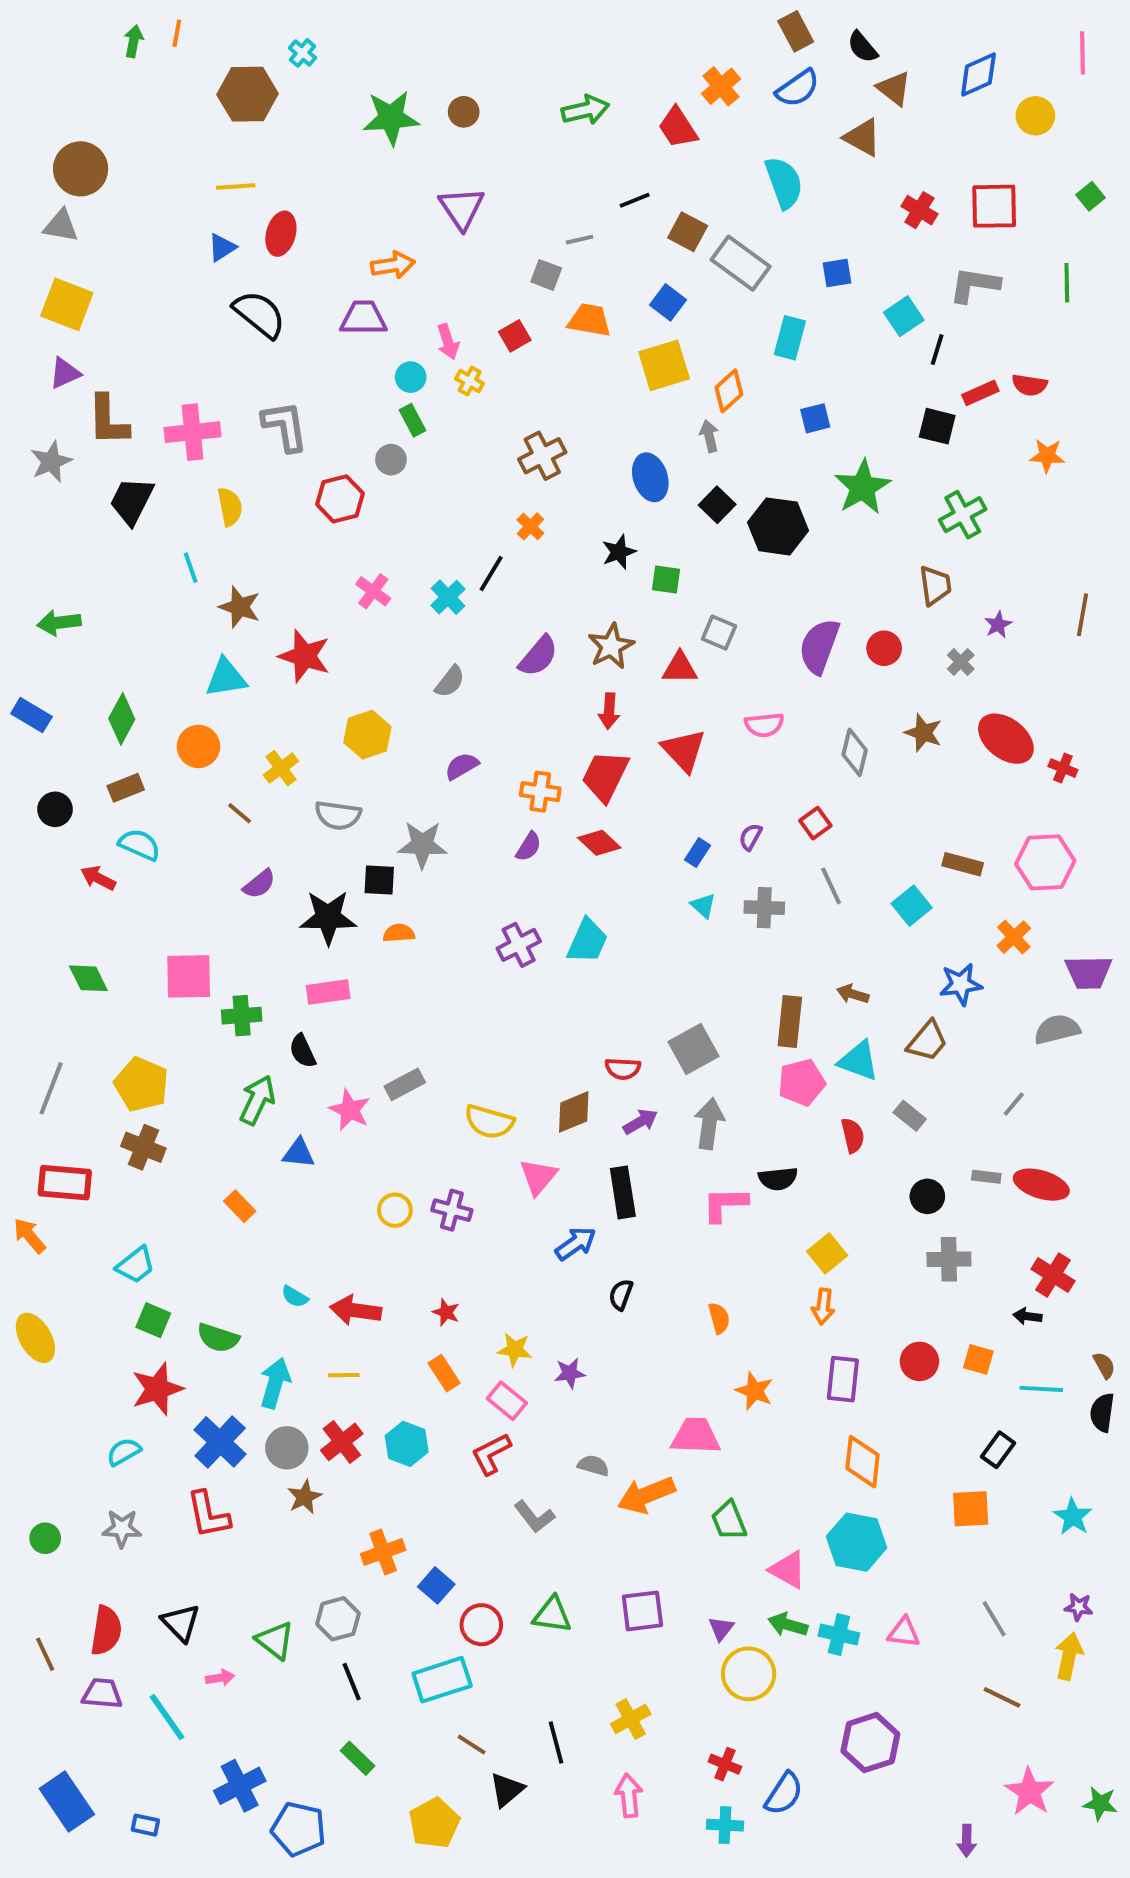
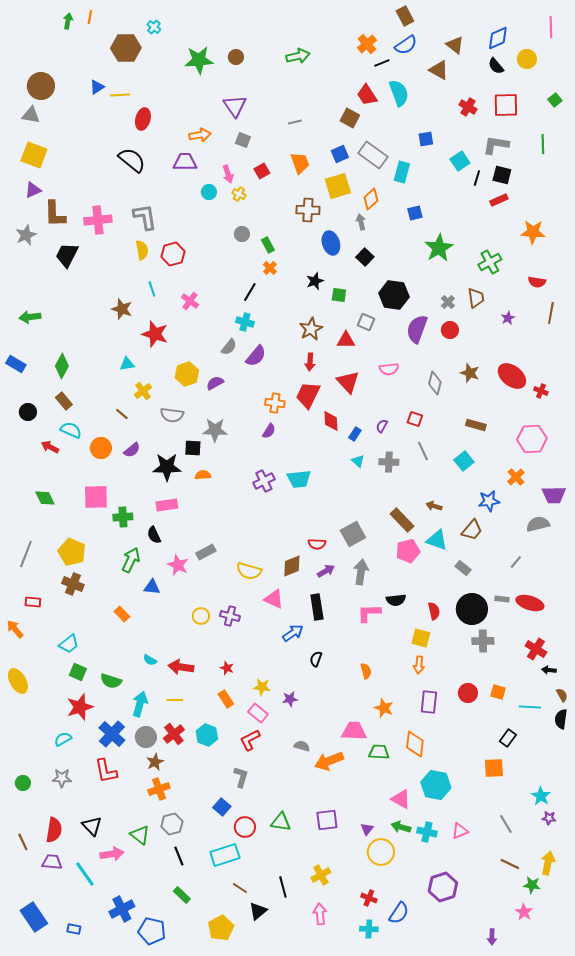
black semicircle: (862, 47) -> (496, 66), moved
red trapezoid: (678, 128) -> (367, 95), moved
black line: (635, 200) -> (382, 63), moved
blue triangle: (222, 247) -> (97, 87), moved
gray rectangle: (741, 263) -> (373, 155), moved
gray square: (546, 275) -> (243, 140), moved
blue square: (668, 302) -> (340, 154), turned 30
orange trapezoid: (589, 320) -> (300, 163), turned 60
red semicircle: (1029, 385) -> (537, 282), moved
green rectangle: (413, 420) -> (268, 245), moved
black square: (937, 426) -> (502, 175), moved
brown cross: (542, 456) -> (308, 210), moved, turned 30
orange star: (1047, 456) -> (533, 232), size x1.4
gray circle: (391, 460) -> (242, 234), moved
yellow semicircle: (230, 507) -> (142, 250), moved
black hexagon: (778, 526) -> (394, 295), moved
cyan line: (191, 568) -> (152, 289), moved
cyan cross: (448, 597) -> (245, 322), moved, turned -30
purple semicircle: (538, 656) -> (256, 356), moved
gray cross: (961, 662) -> (448, 302), moved
cyan triangle: (226, 678) -> (127, 364), moved, size x0.7
orange circle: (198, 746) -> (101, 448), moved
purple semicircle: (462, 766) -> (215, 383), moved
brown rectangle: (126, 788) -> (64, 401), turned 72
red square: (815, 823) -> (415, 419), turned -35
red diamond: (599, 843) -> (331, 421), moved, turned 45
brown rectangle: (963, 864) -> (476, 425), moved
cyan trapezoid: (587, 941) -> (299, 479), turned 60
brown rectangle: (790, 1022) -> (402, 520), turned -50
red semicircle: (853, 1135) -> (434, 611), moved
pink triangle: (538, 1177) -> (274, 599), turned -45
red rectangle: (65, 1183) -> (33, 602), size x0.6
black circle: (927, 1196) -> (472, 609), size x1.8
yellow square: (827, 1253) -> (421, 638), turned -36
black arrow: (1028, 1316) -> (549, 670), moved
orange diamond: (862, 1462) -> (415, 744), moved
gray L-shape: (534, 1517) -> (241, 777), moved, turned -125
cyan star: (1073, 1517) -> (541, 796), moved
green trapezoid: (729, 1521) -> (379, 752), moved, turned 115
orange cross: (383, 1552) -> (159, 789), moved
pink triangle: (904, 1633) -> (460, 831), turned -30
yellow arrow: (1069, 1656) -> (548, 863), moved
pink arrow: (220, 1678) -> (112, 854), size x1.6
pink star: (1029, 1792) -> (524, 912), size x0.7
green star: (1100, 1803) -> (532, 885), moved

